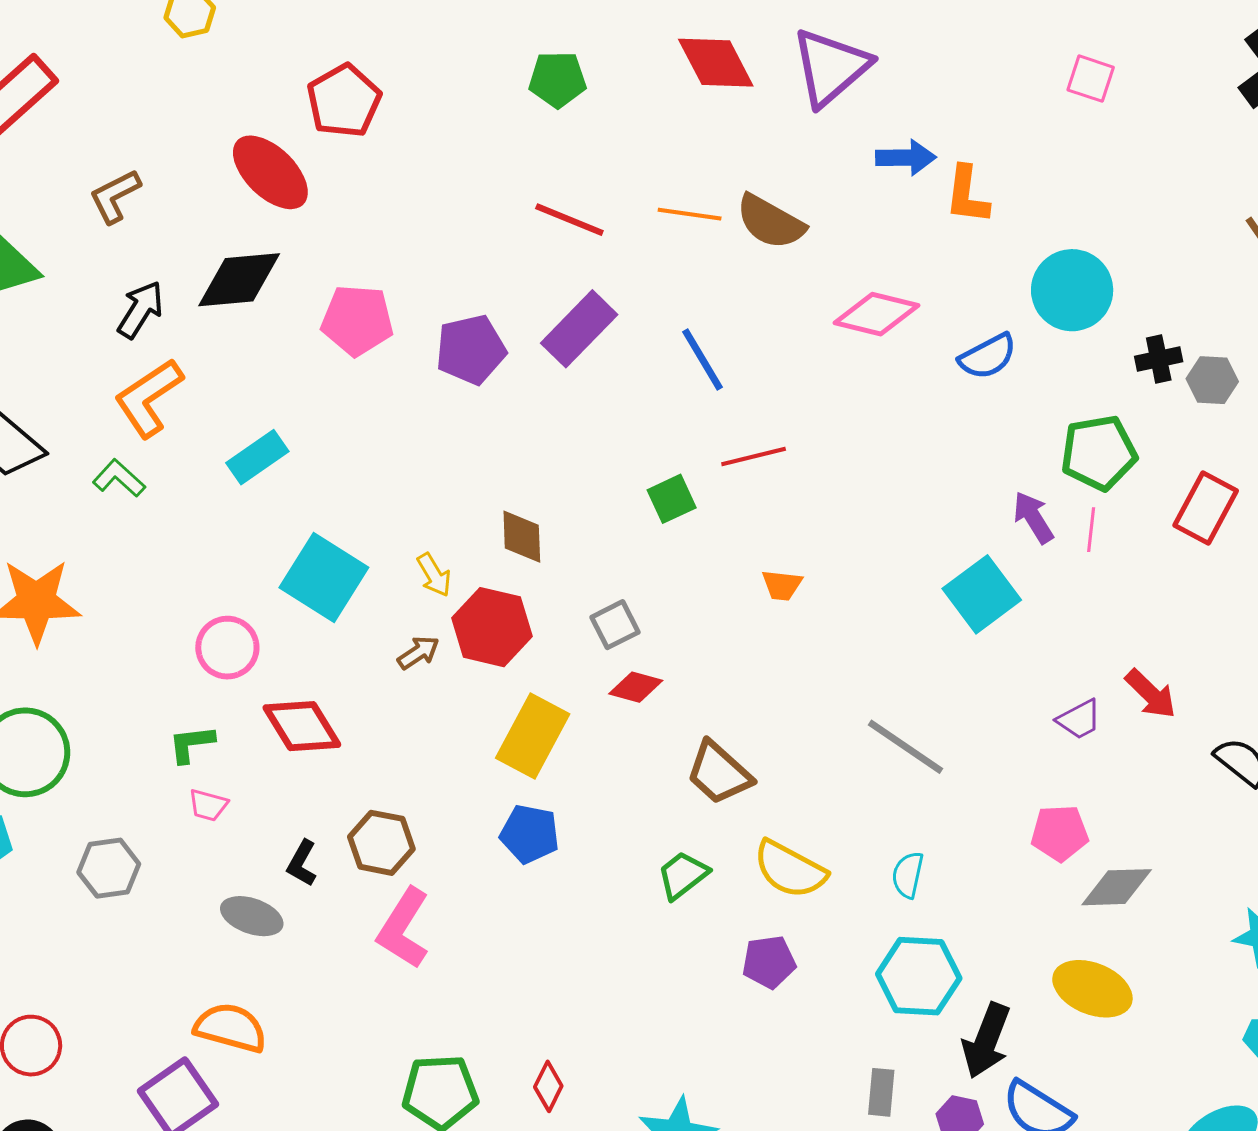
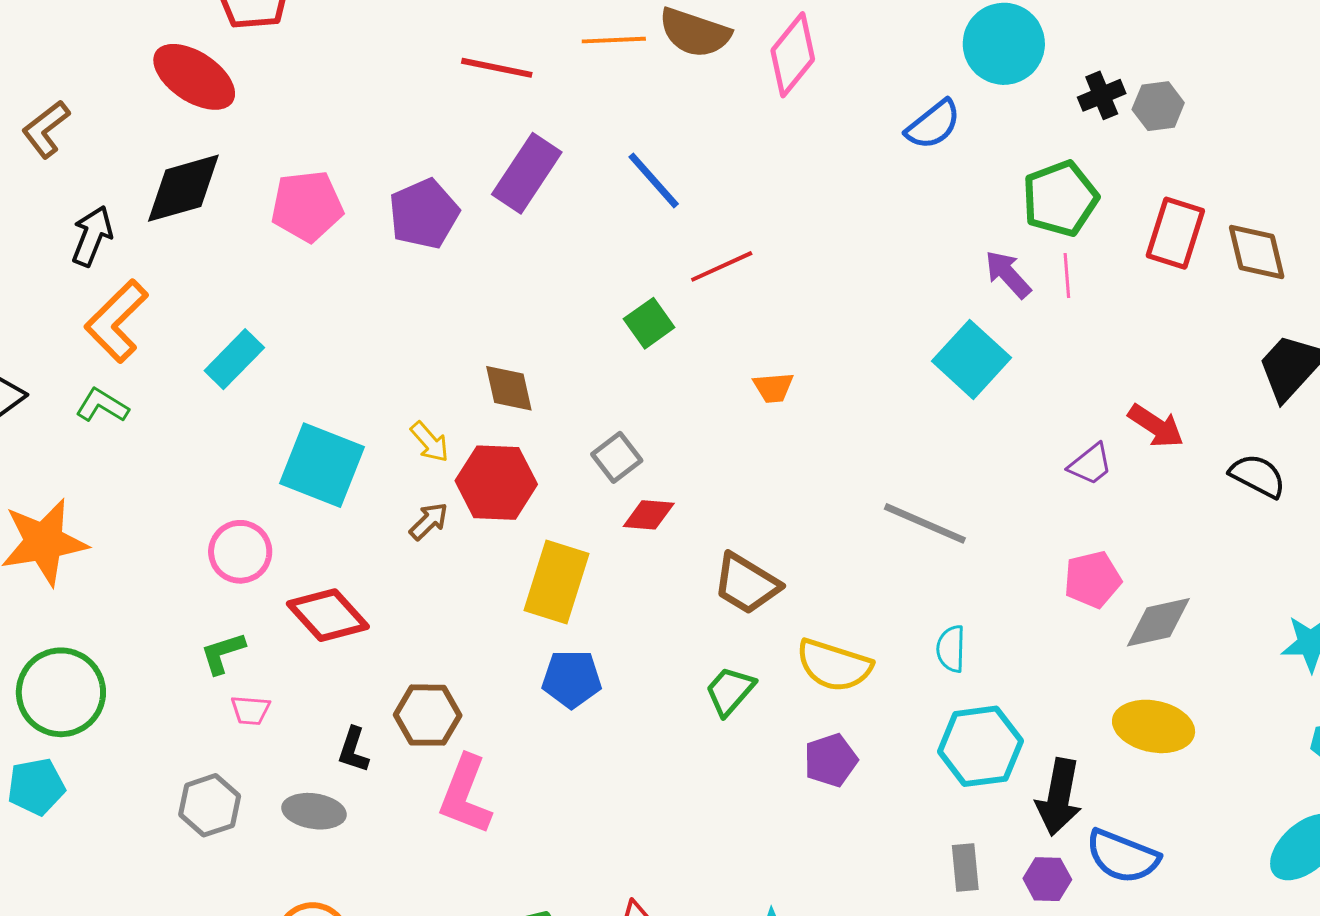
pink diamond: (877, 314) -> (793, 55), moved, turned -54
gray hexagon: (109, 868) -> (210, 805), moved

